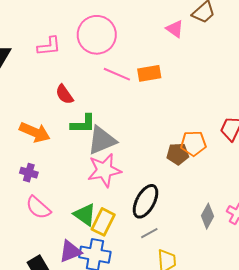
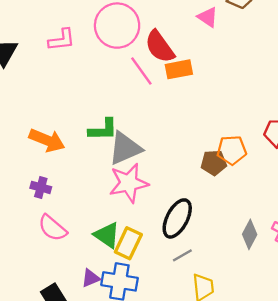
pink line: (117, 74) -> (141, 71), turned 32
red semicircle: (64, 94) -> (160, 47), moved, size x1.4
purple triangle: (70, 251) -> (91, 278), size x0.7

